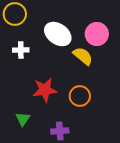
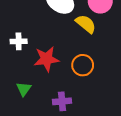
white cross: (21, 50) -> (19, 41), moved

